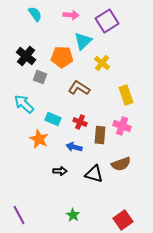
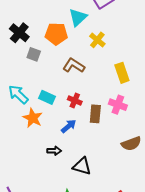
cyan arrow: (24, 104) -> (18, 94), moved
blue arrow: (74, 147) -> (69, 126), turned 126
brown semicircle: (121, 164) -> (131, 144), moved
black triangle: (94, 174) -> (82, 166), moved

